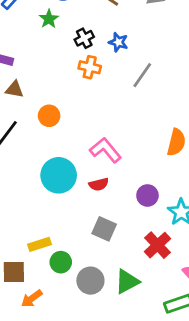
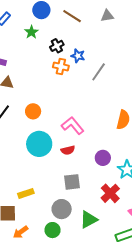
blue star: (118, 42) -> (78, 56), moved
orange circle: (49, 116) -> (33, 111), moved
gray square: (104, 229) -> (72, 182), turned -30
green circle: (61, 262) -> (53, 230), moved
gray circle: (90, 281) -> (62, 209), moved

